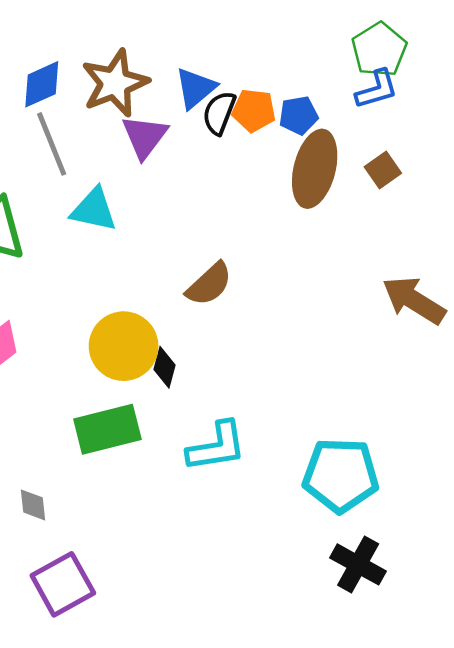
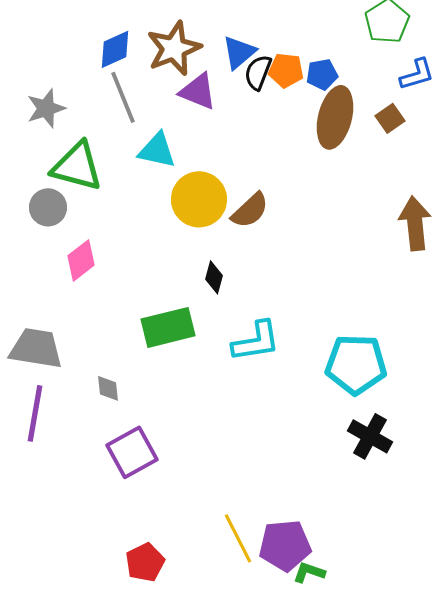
blue L-shape: (377, 89) -> (417, 74), moved
purple triangle: (145, 136) -> (198, 91), turned -45
brown arrow: (414, 300) -> (415, 223), turned 52
yellow circle: (124, 346) -> (199, 199), moved

